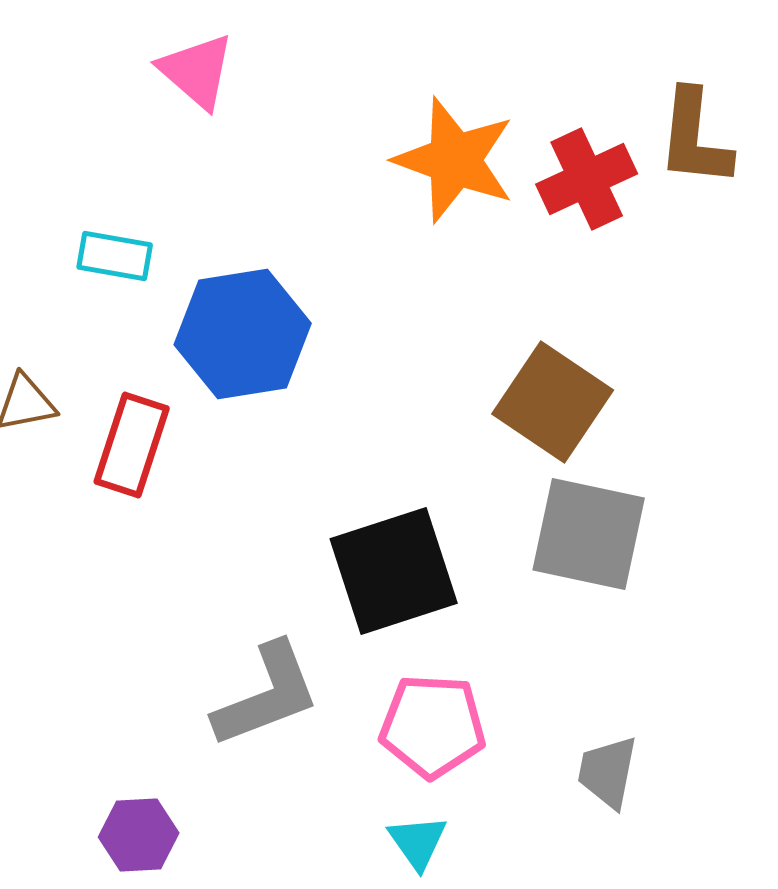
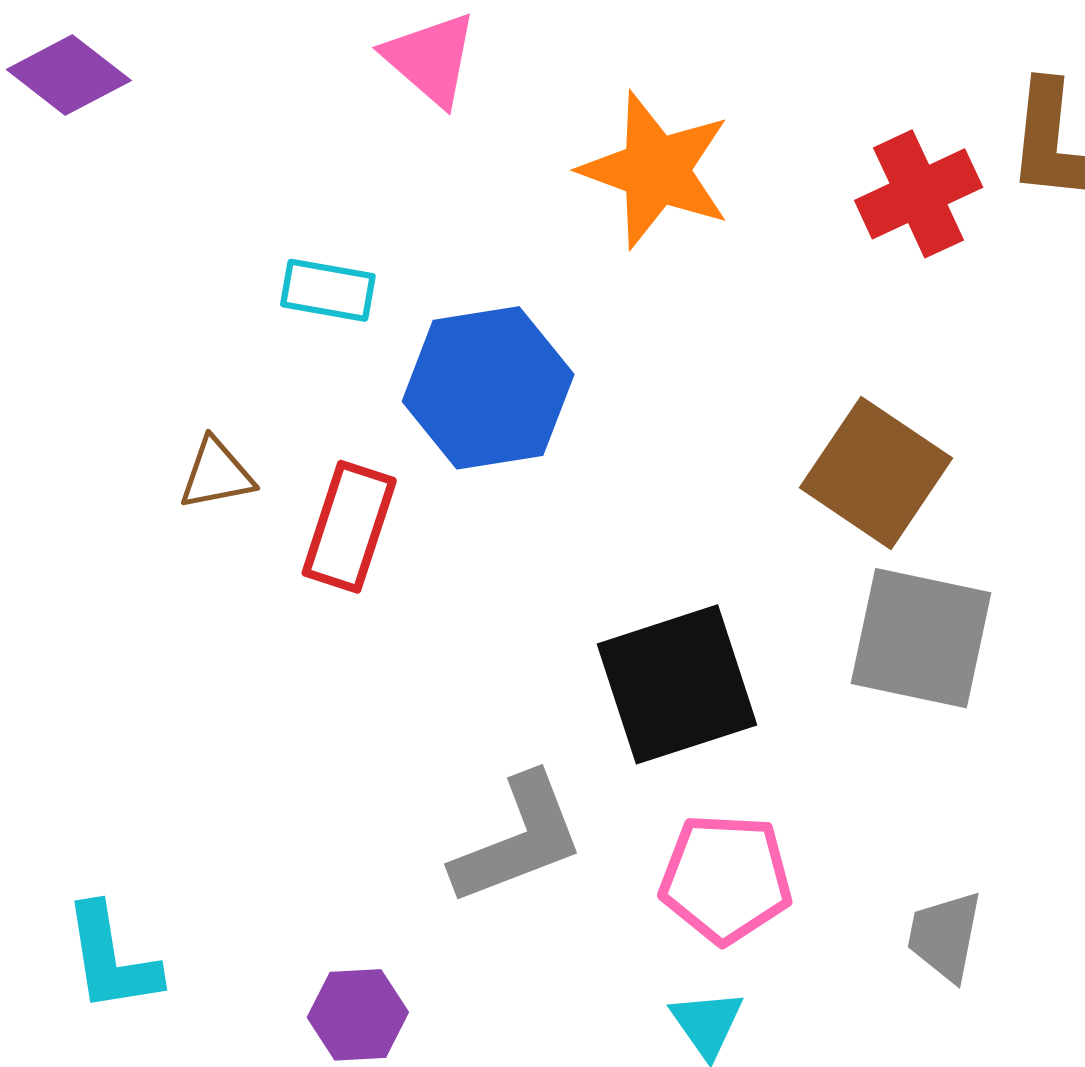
orange star: (455, 160) -> (656, 170), moved

